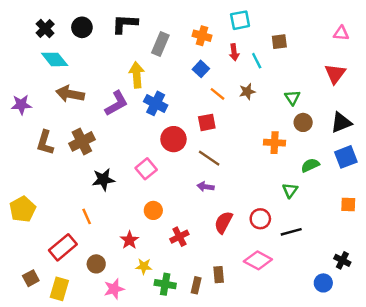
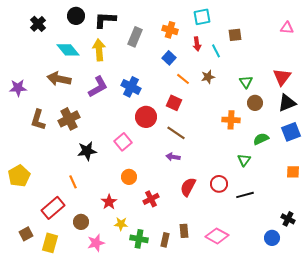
black circle: (82, 27) -> (76, 16), moved
cyan diamond: (55, 59) -> (68, 50), moved
red triangle: (335, 74) -> (282, 77), moved
yellow arrow: (137, 75) -> (99, 50), moved
red square: (207, 122) -> (174, 103), turned 35
pink diamond: (258, 260) -> (217, 236), moved

